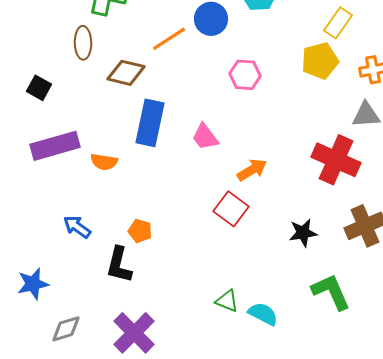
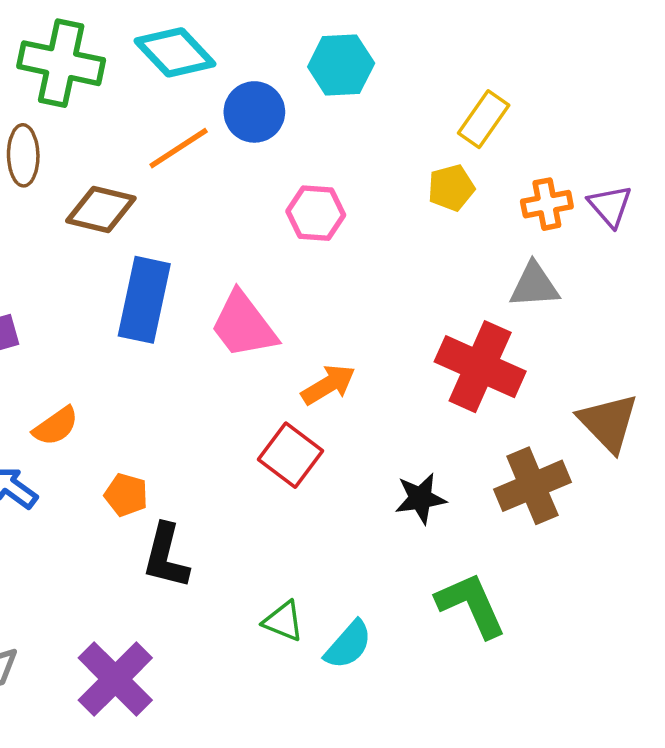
yellow pentagon: (320, 61) -> (451, 188), size x0.7
pink trapezoid: (205, 137) -> (244, 325), size x1.4
orange semicircle: (104, 162) -> (56, 426), moved, turned -44
black L-shape: (119, 265) -> (166, 556), moved
cyan semicircle: (263, 314) -> (348, 645), turned 104

